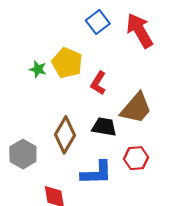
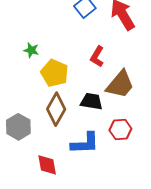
yellow pentagon: (67, 63) -> (54, 73), moved
red L-shape: (98, 83) -> (97, 57), moved

